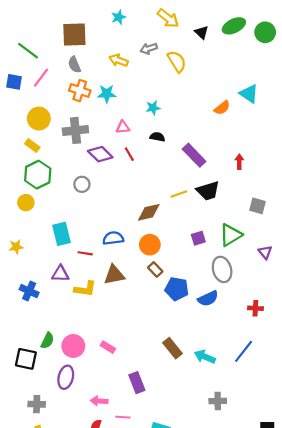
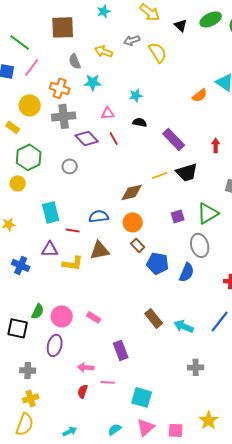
gray semicircle: (74, 65) -> (75, 61), moved
orange cross: (80, 91) -> (60, 88), moved
yellow rectangle: (32, 146) -> (13, 127), moved
blue semicircle: (208, 299) -> (187, 272), turned -42

